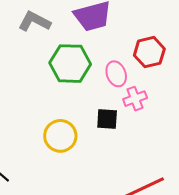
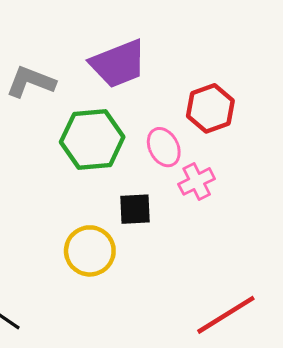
black square: (107, 119) -> (135, 209), moved

